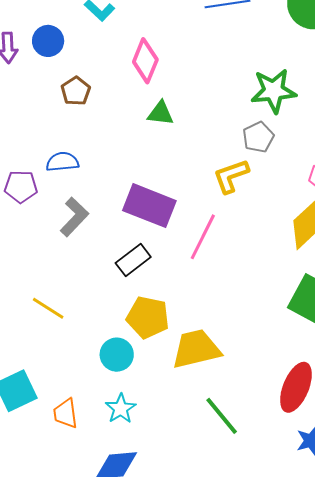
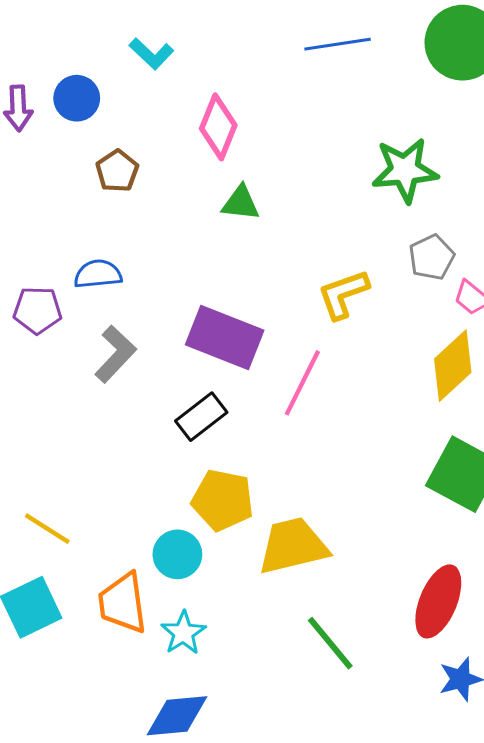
gray pentagon: (258, 137) -> (432, 257), moved
yellow line: (48, 308) -> (47, 529), moved
orange trapezoid: (66, 413) -> (123, 603), moved, size x1.4

